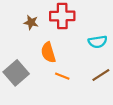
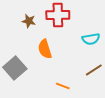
orange line: (62, 76) -> (63, 86), moved

